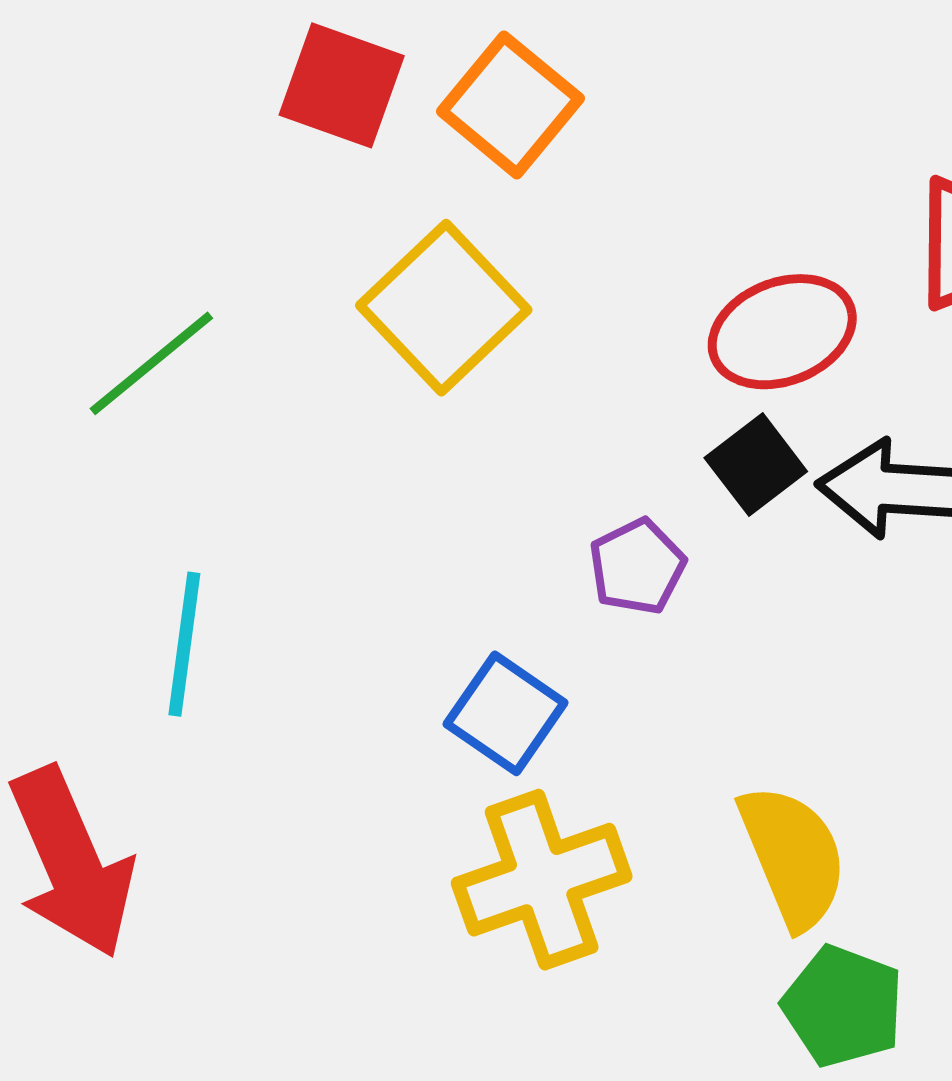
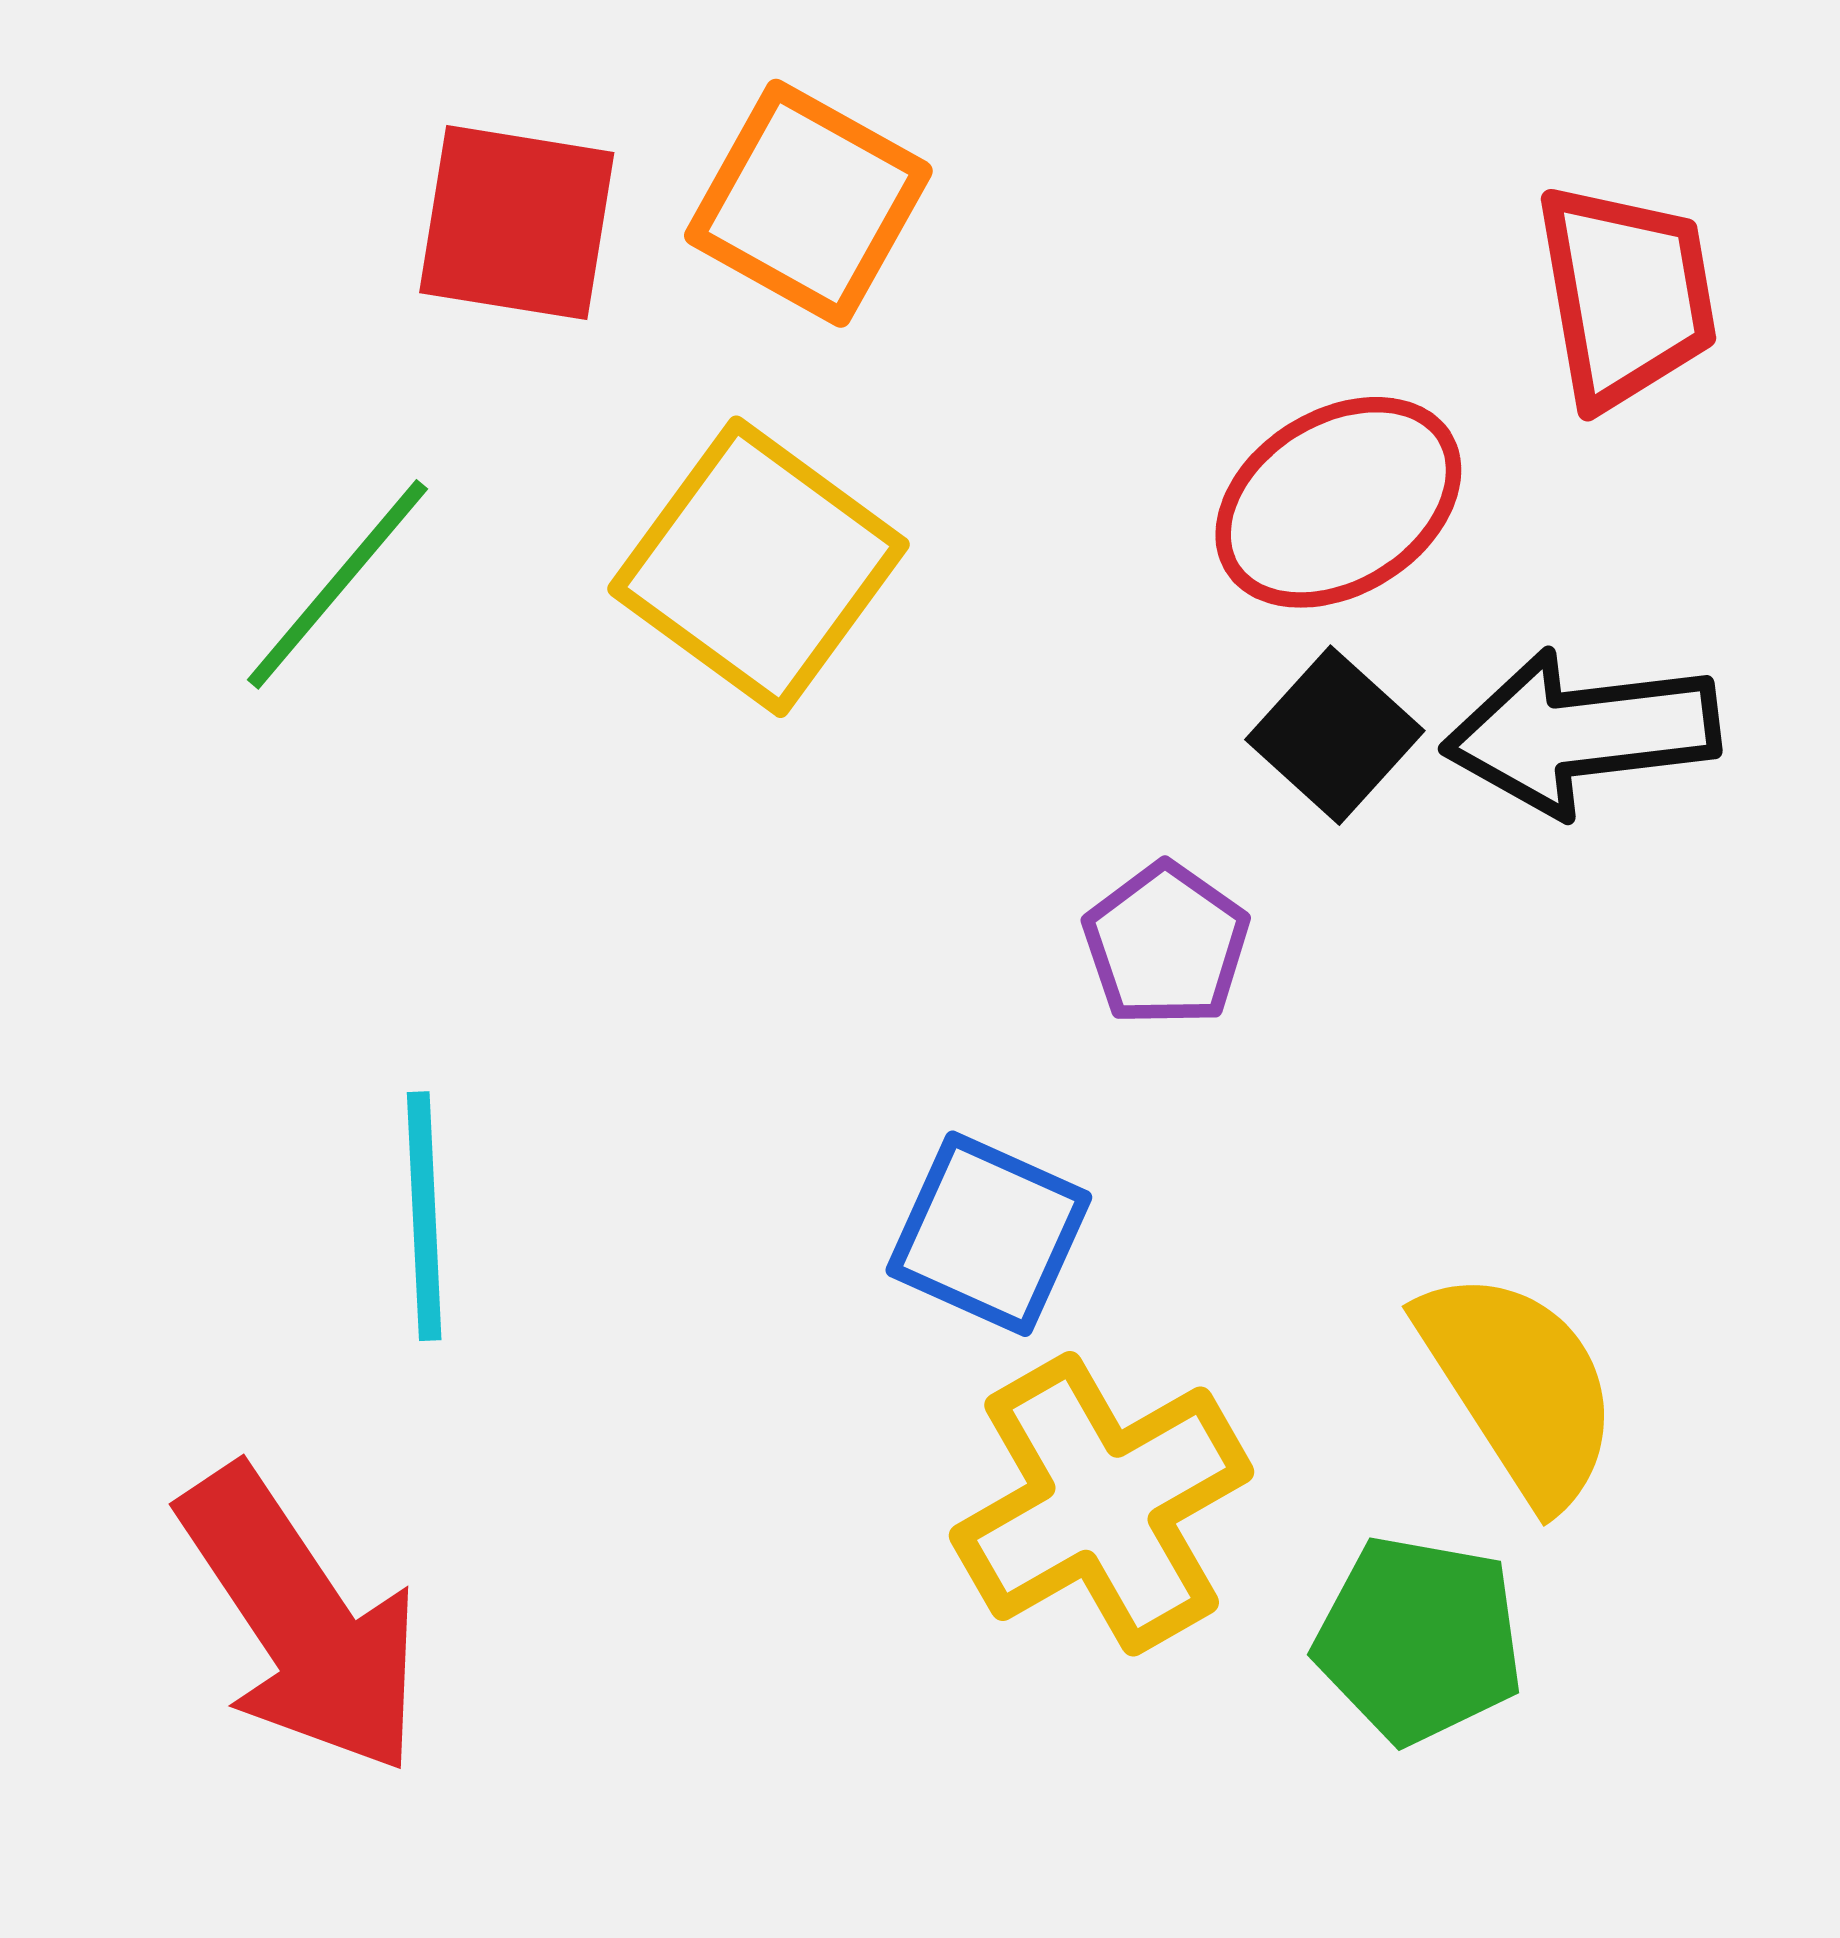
green line: (151, 363) -> (337, 584), moved
green pentagon: (843, 1006) -> (1419, 1639), moved

